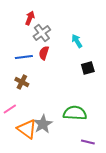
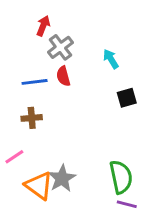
red semicircle: (44, 53) -> (63, 76), turned -32
brown cross: (22, 82) -> (32, 118), turned -32
green semicircle: (75, 113) -> (121, 177), moved, turned 75

